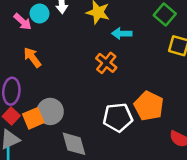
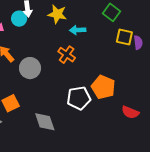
cyan circle: (40, 14) -> (19, 19), moved
gray circle: (50, 111) -> (30, 68), moved

